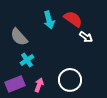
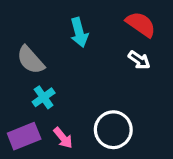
red semicircle: (73, 19) -> (141, 24), moved
pink arrow: (39, 85) -> (63, 138), turned 120

